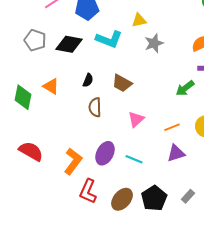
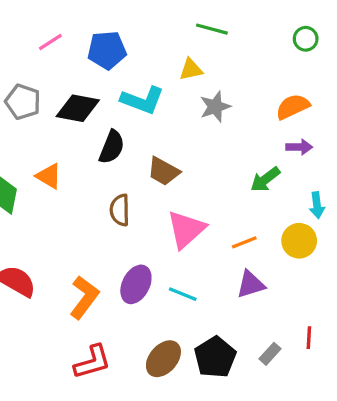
black semicircle: (88, 80) -> (112, 147), moved, size x1.5
pink triangle: (136, 119) -> (186, 229), size x1.5
red L-shape: (88, 191) -> (92, 362), moved, turned -130

